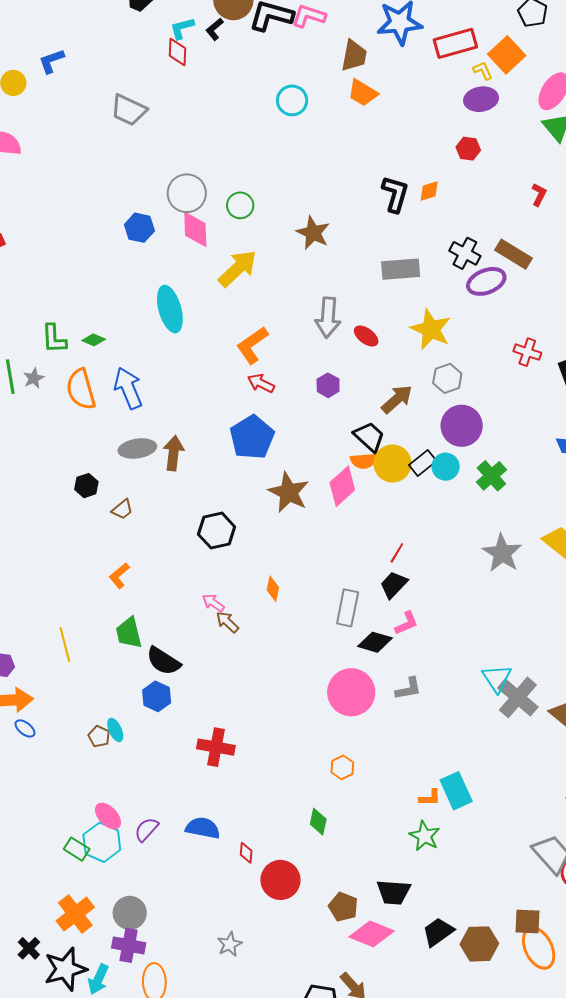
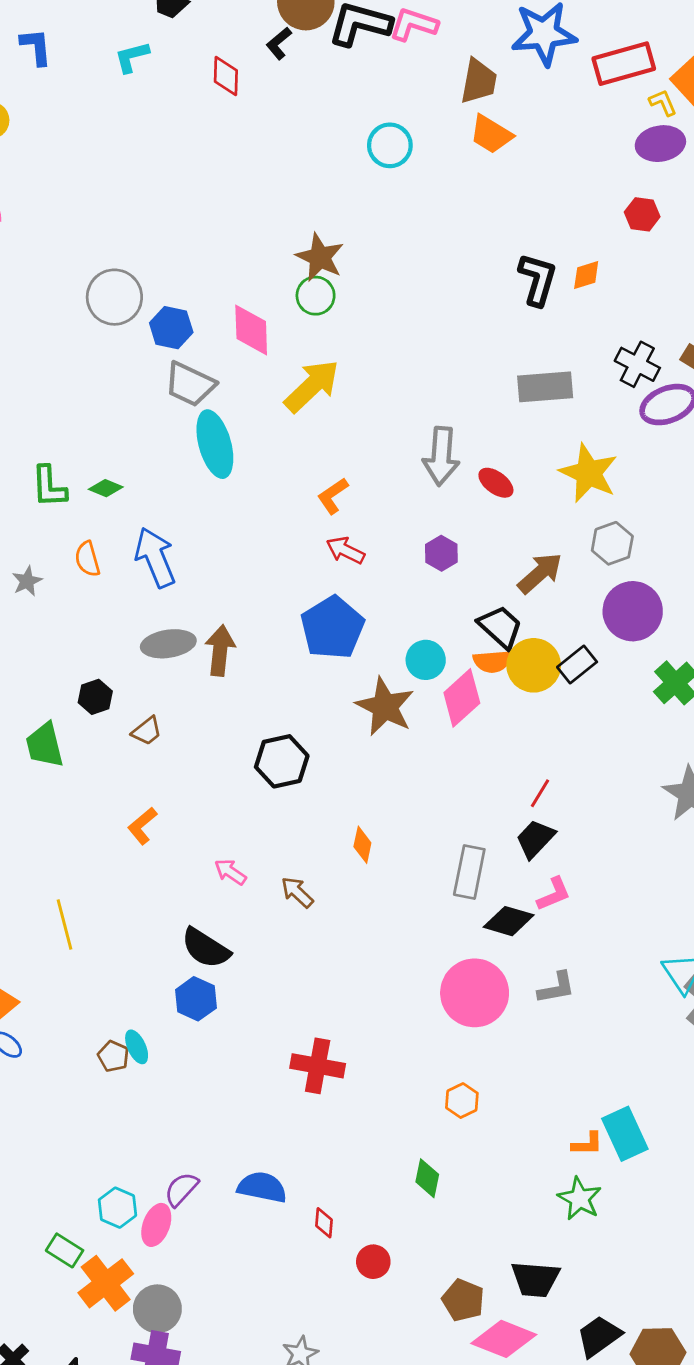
cyan L-shape: (182, 28) -> (132, 57), moved
blue L-shape: (51, 61) -> (36, 47), moved, turned 104
gray trapezoid: (129, 110) -> (190, 384), moved
gray circle: (187, 193) -> (114, 297), moved
brown star: (313, 233) -> (320, 257), moved
orange L-shape: (252, 345) -> (333, 496), size x0.7
gray star: (34, 378) -> (27, 581), moved
orange semicircle: (81, 389) -> (87, 559), size x0.6
cyan circle: (446, 467) -> (426, 660), moved
pink arrow: (213, 603) -> (230, 872), moved
green trapezoid: (129, 633) -> (45, 745), moved
red cross: (216, 747) -> (318, 1066), moved
pink ellipse: (108, 816) -> (156, 1225), moved, turned 64
cyan hexagon: (102, 842) -> (117, 1208), size x0.7
green rectangle: (77, 849) -> (65, 1250), moved
red circle: (280, 880) -> (373, 1262), size x0.6
orange cross: (75, 914) -> (106, 1283), moved

